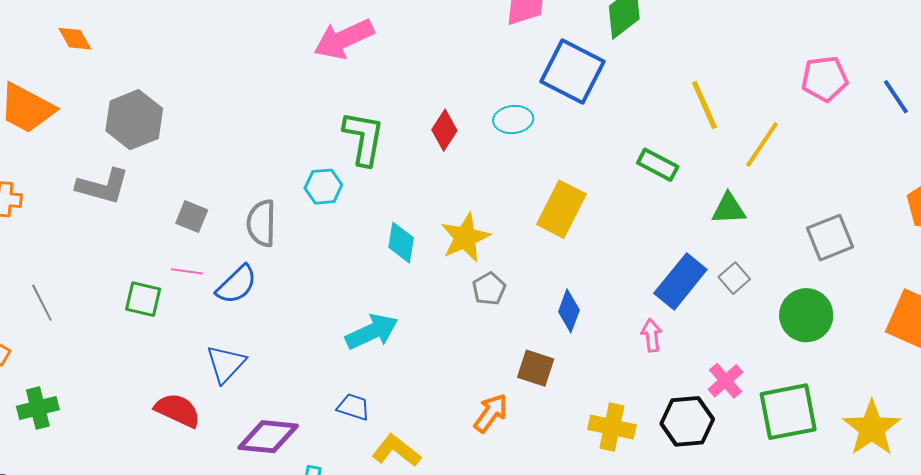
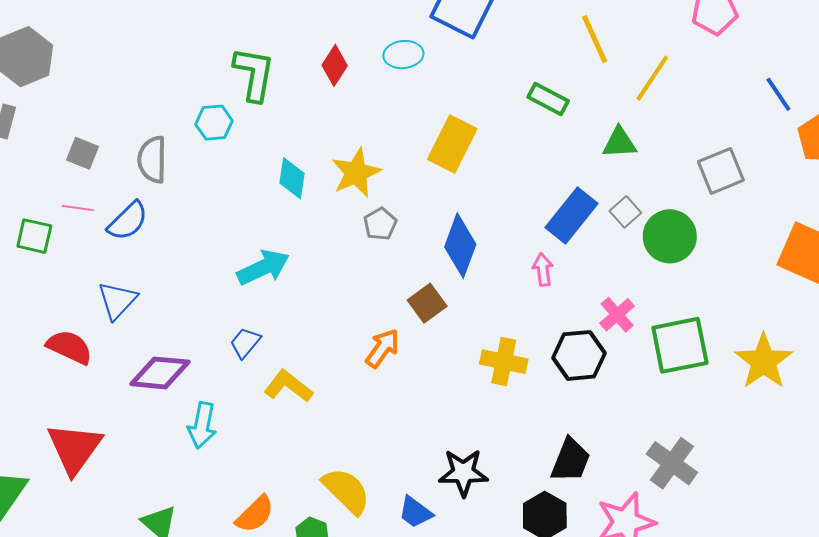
blue line: (896, 97) -> (778, 94), moved
blue diamond: (569, 311) -> (460, 246), size x1.5
green circle: (806, 315) -> (670, 236), moved
brown square: (536, 368) -> (427, 303), turned 36
blue trapezoid: (353, 407) -> (245, 343), turned -68

